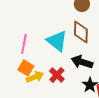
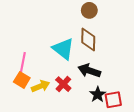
pink line: (24, 44) -> (23, 62), moved
orange square: (26, 68) -> (22, 80), moved

